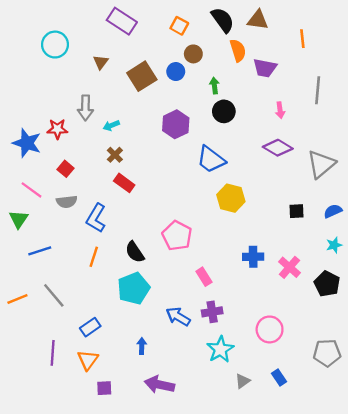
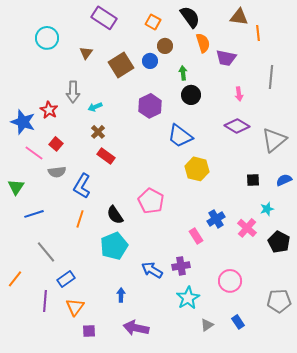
brown triangle: (258, 20) -> (239, 17), moved
red star: (57, 129) -> (49, 110), turned 30
pink line: (32, 190) -> (34, 153), moved
cyan star: (334, 245) -> (267, 209), moved
blue cross: (253, 257) -> (216, 219), turned -30
pink rectangle: (204, 277) -> (196, 236), moved
orange line: (17, 299) -> (15, 279), moved, turned -30
blue rectangle: (90, 327) -> (66, 279), moved

